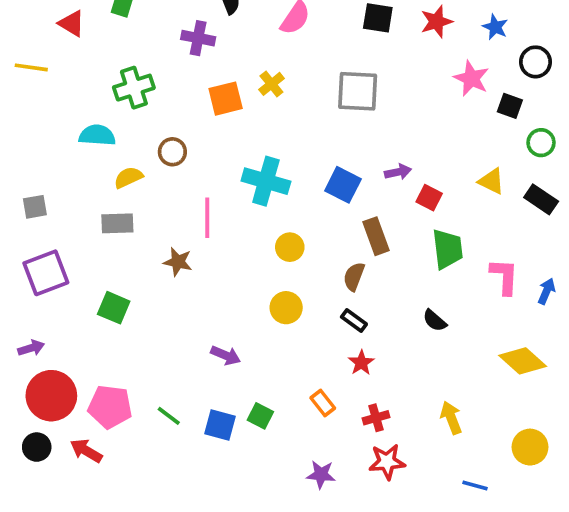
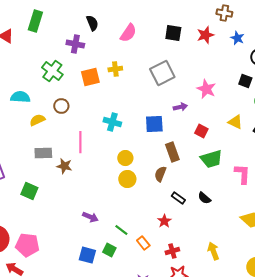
pink star: (471, 78) -> (206, 89), moved
yellow cross: (271, 84) -> (115, 69), turned 32
green cross: (134, 88) -> (52, 71), moved, turned -35
gray square: (358, 91) -> (162, 73), turned -30
purple arrow: (398, 172) -> (180, 107), moved
cyan cross: (266, 181) -> (112, 122), size x0.7
blue square: (343, 185) -> (154, 124), turned -30
gray rectangle: (117, 223) -> (43, 153), moved
green trapezoid: (447, 249) -> (211, 159), turned 80
yellow circle: (286, 308) -> (127, 179), moved
black rectangle: (354, 320) -> (178, 198), moved
green line: (169, 416) -> (121, 230), moved

